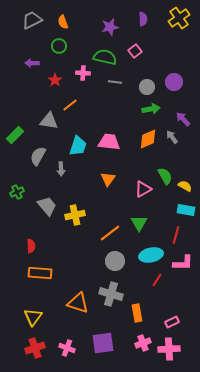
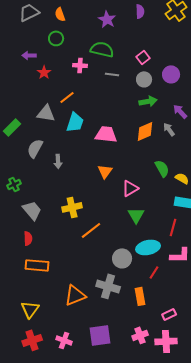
purple star: (110, 27) -> (107, 19), turned -30
pink square: (135, 51) -> (143, 57), moved
red star: (55, 80) -> (44, 72), moved
cyan trapezoid: (78, 146) -> (75, 122), moved
pink triangle: (143, 189) -> (130, 188), moved
gray trapezoid: (47, 206) -> (32, 210), moved
orange line: (110, 233) -> (91, 230), moved
gray circle: (115, 261) -> (122, 258), moved
orange triangle: (78, 303) -> (75, 295), turned -40
orange rectangle: (137, 313) -> (140, 296), moved

